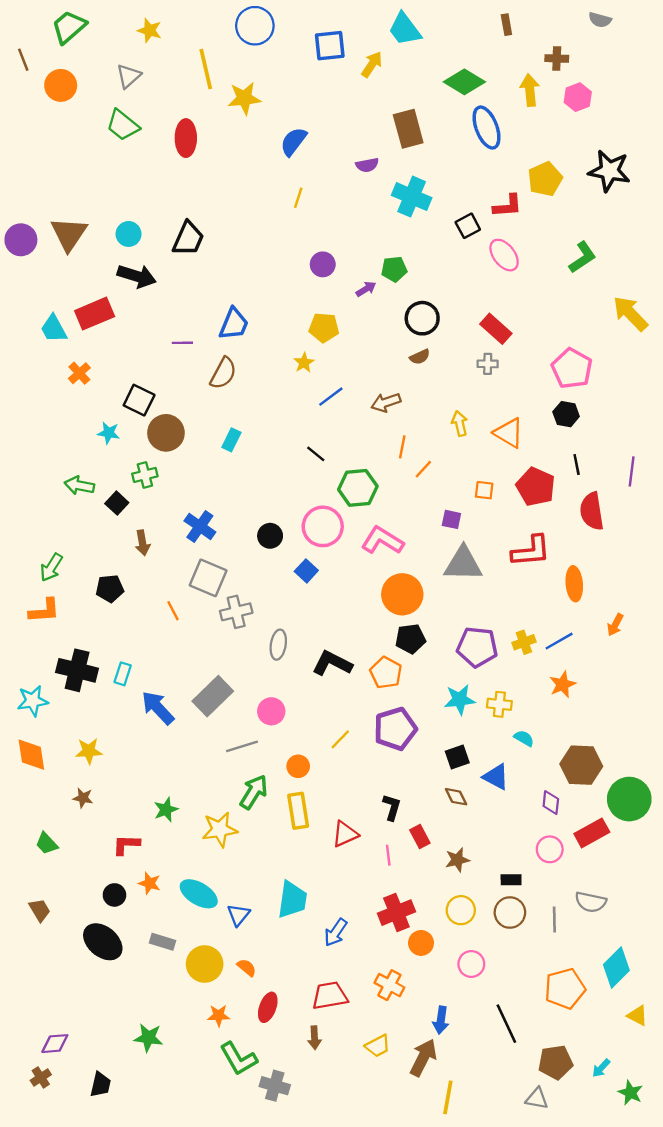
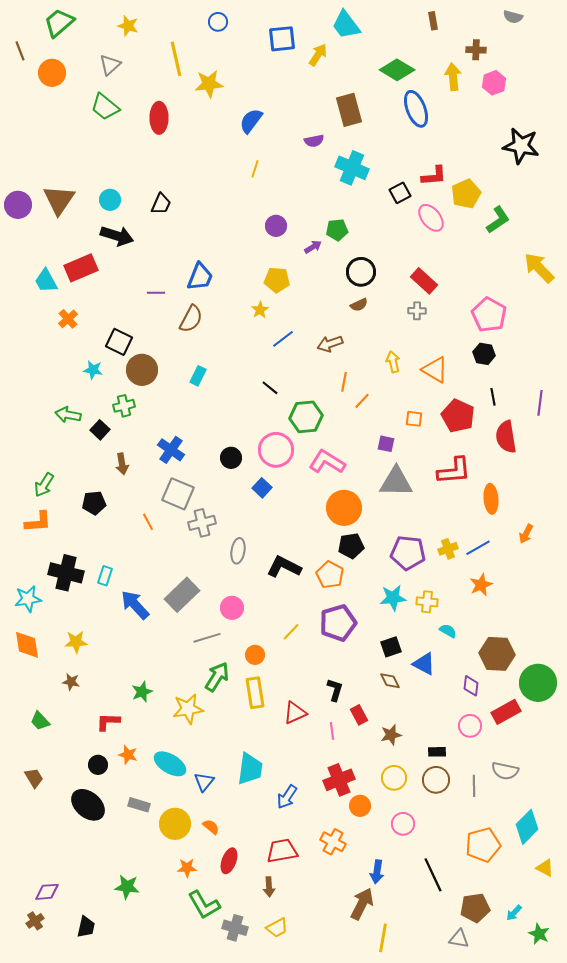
blue circle: (255, 26) -> (218, 22), size x0.6
yellow pentagon: (545, 179) -> (466, 194), moved
black trapezoid: (188, 239) -> (161, 204), size x0.7
yellow trapezoid: (378, 1046) -> (277, 928), moved

